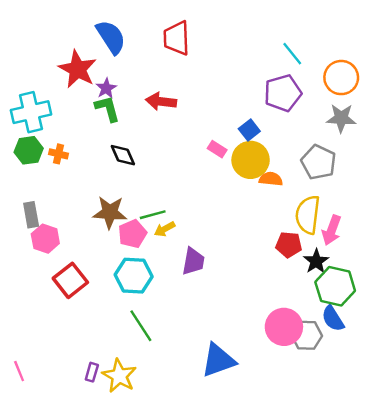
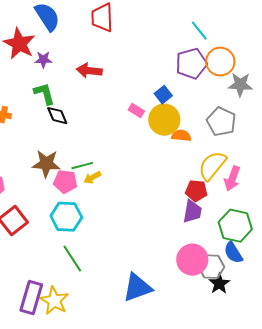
orange circle: (341, 78) -> (220, 62), moved
purple star: (106, 88) -> (43, 60), turned 30
green L-shape: (107, 109) -> (44, 94), moved
yellow semicircle: (308, 215) -> (212, 166), turned 32
pink pentagon: (132, 234) -> (65, 182), turned 30
purple trapezoid: (193, 261) -> (192, 212), moved
black star: (316, 261) -> (219, 284), moved
purple rectangle: (92, 372) -> (31, 298), size x2.0

